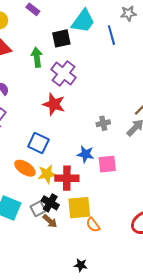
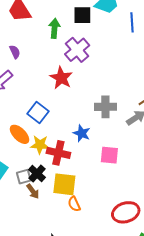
gray cross: (103, 123) -> (105, 107), size x1.5
pink square: (107, 164) -> (109, 155), moved

